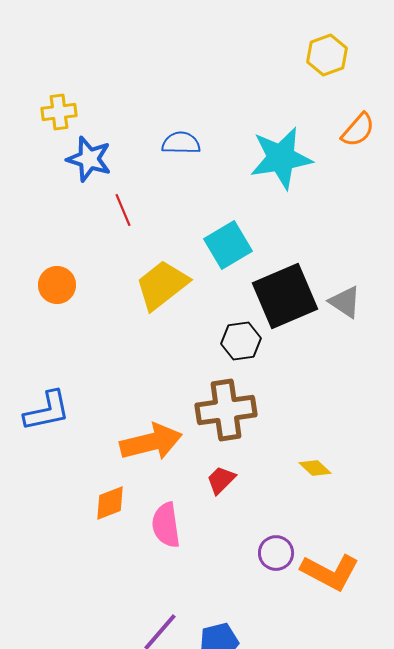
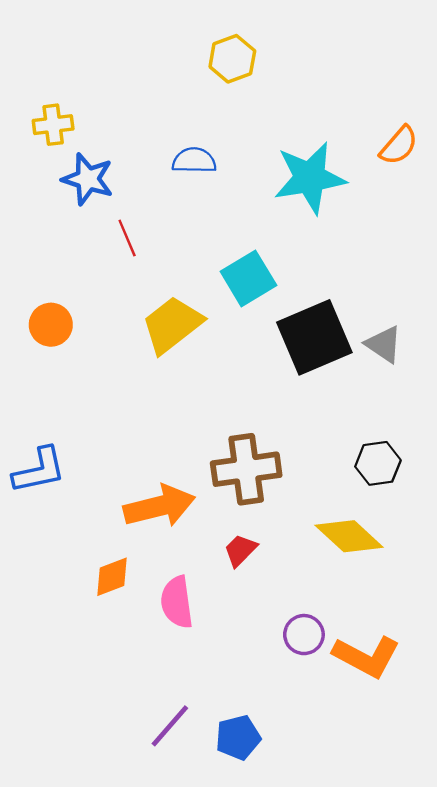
yellow hexagon: (327, 55) -> (232, 59), moved
black hexagon: (241, 341) -> (378, 463), moved
yellow diamond: (315, 468) -> (349, 536), size x1.8

